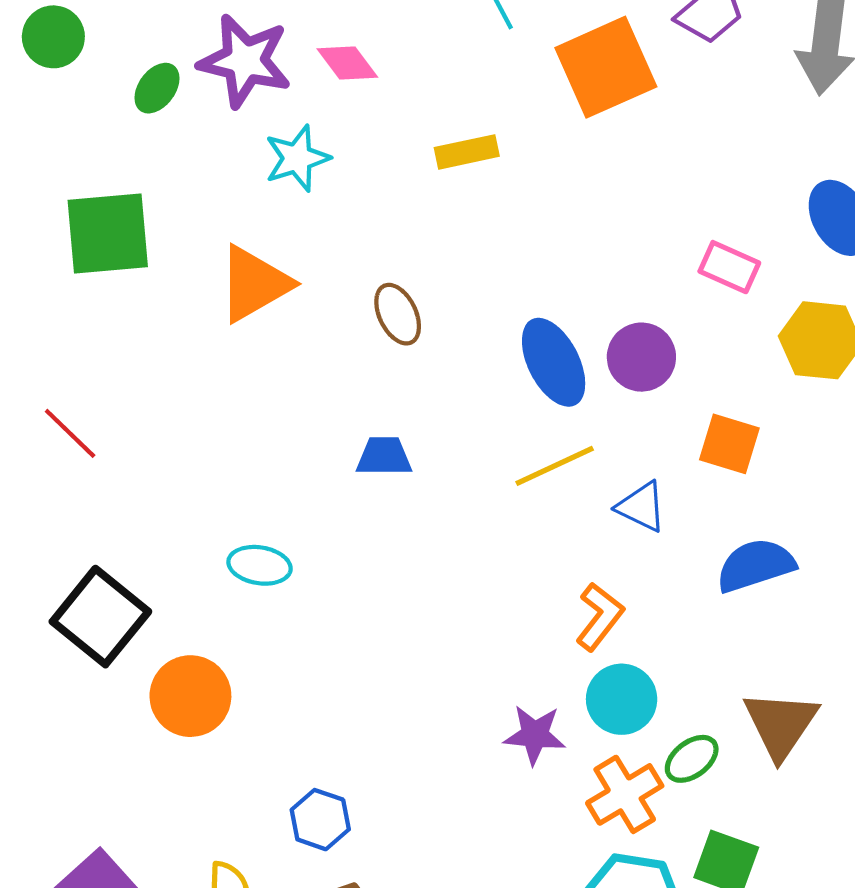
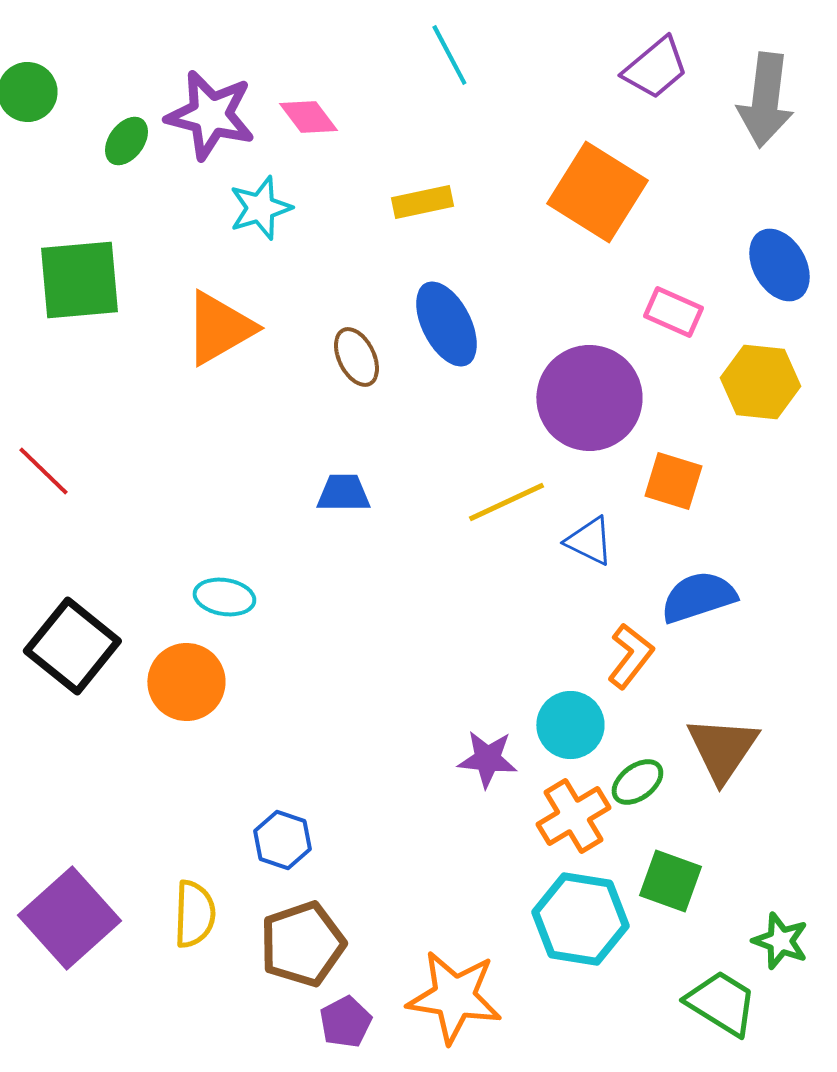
orange square: (606, 67) -> (597, 192), moved, turned -34
purple circle: (641, 357) -> (589, 398), size x1.6
blue ellipse: (554, 362) -> (446, 324), moved
orange L-shape: (600, 617) -> (630, 656), moved
orange circle: (190, 696) -> (186, 682), moved

